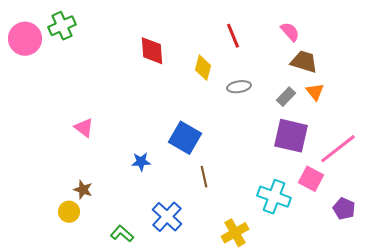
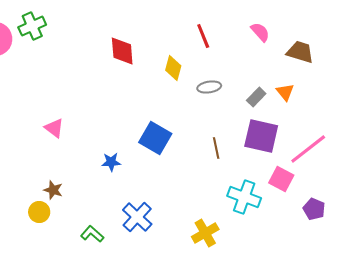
brown trapezoid: (304, 62) -> (300, 52), moved
brown line: (204, 177) -> (216, 148), moved

